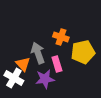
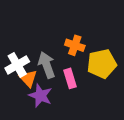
white cross: (14, 78) -> (17, 65), moved, turned 30
purple star: (45, 79) -> (40, 96), moved, turned 30

